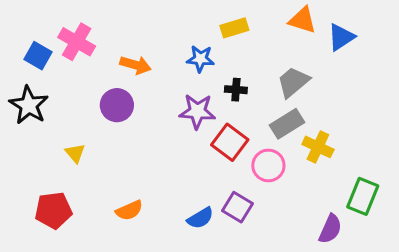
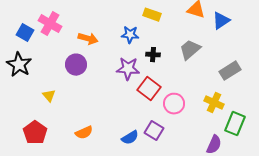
yellow rectangle: (234, 28) -> (152, 15), turned 36
gray rectangle: (287, 124) -> (230, 71), moved
yellow cross: (318, 147) -> (214, 103), moved
red pentagon: (53, 210) -> (35, 133), turned -30

